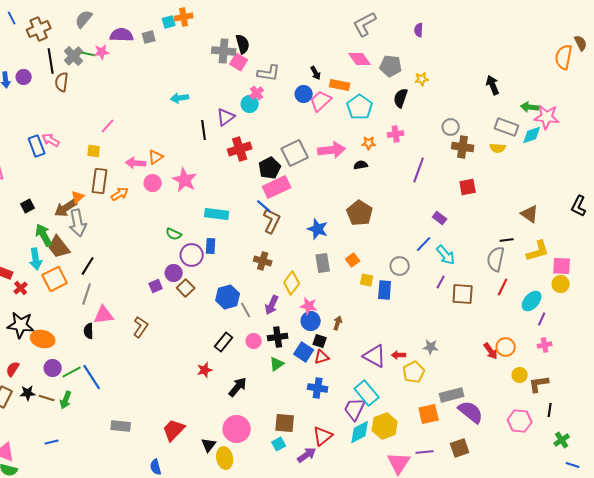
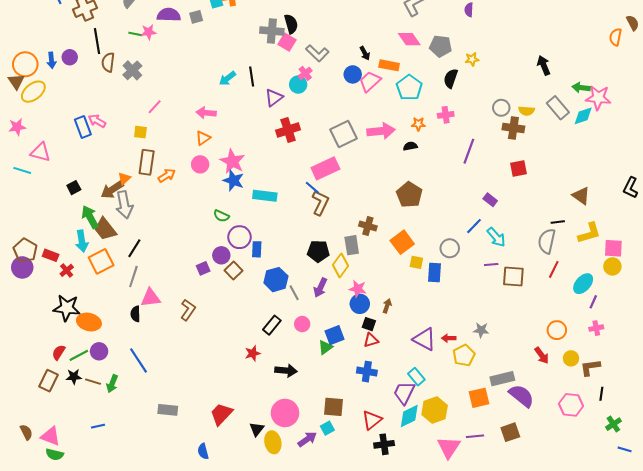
gray cross: (74, 56) -> (132, 70), moved
orange semicircle: (564, 57) -> (615, 37), size x0.7
gray L-shape: (269, 73) -> (317, 53), turned 35
cyan arrow: (180, 98) -> (227, 78), turned -30
gray rectangle: (507, 127) -> (558, 108), turned 30
black line: (204, 130) -> (252, 76), moved
yellow semicircle: (498, 148) -> (527, 111), moved
pink arrow: (136, 163) -> (206, 113), moved
black pentagon: (270, 168) -> (318, 251), moved, turned 30
blue star: (318, 229) -> (233, 181), moved
blue rectangle: (211, 246) -> (257, 249), moved
orange square: (353, 260) -> (402, 242), size x1.6
brown cross: (263, 261) -> (368, 226), moved
gray rectangle: (323, 263) -> (352, 245), moved
purple line: (441, 282) -> (491, 264), turned 56
black cross: (278, 337) -> (384, 444), moved
red arrow: (491, 351) -> (542, 355), moved
blue square: (304, 352) -> (335, 335), moved, turned 36
green line: (72, 372) -> (79, 355), moved
black arrow: (238, 387) -> (286, 371), turned 55
cyan rectangle: (367, 393) -> (416, 377), size x0.7
purple arrow: (307, 455) -> (307, 439), moved

